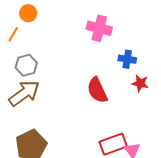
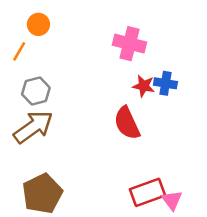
red star: (140, 83) -> (144, 86), moved

